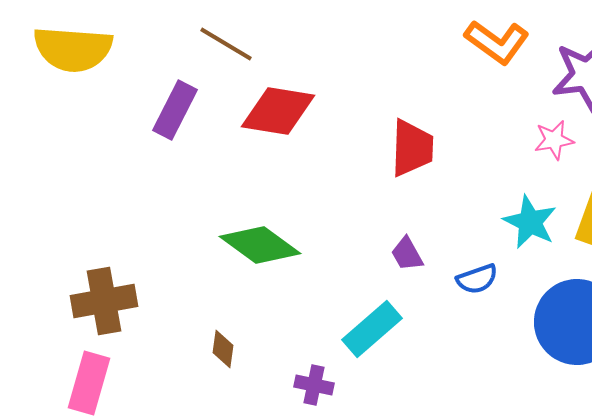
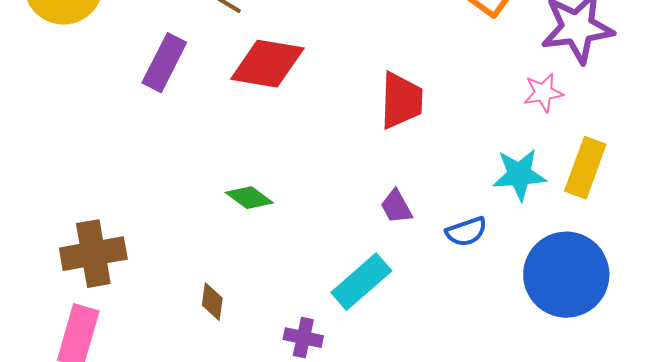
cyan star: (530, 222) -> (519, 175), turned -30
green diamond: (260, 245) -> (249, 198), size x0.6

